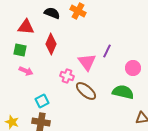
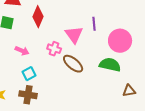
purple line: (107, 51) -> (94, 24), turned -32
pink circle: (133, 68) -> (120, 41), size x1.5
pink arrow: (26, 71) -> (22, 51), moved

